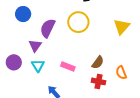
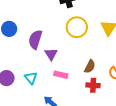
yellow circle: (78, 22) -> (77, 27), moved
purple triangle: (35, 46) -> (51, 54), moved

